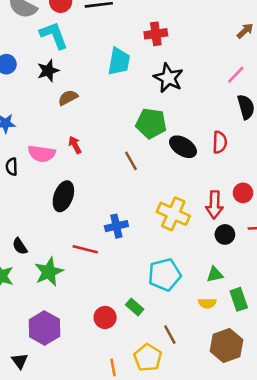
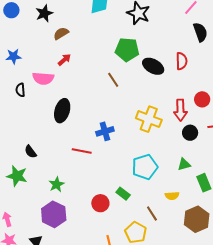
red arrow: (75, 145) -> (64, 60), moved, turned 80
green star: (49, 272) -> (57, 184), moved, size x0.7
yellow semicircle: (207, 303) -> (172, 196), moved

